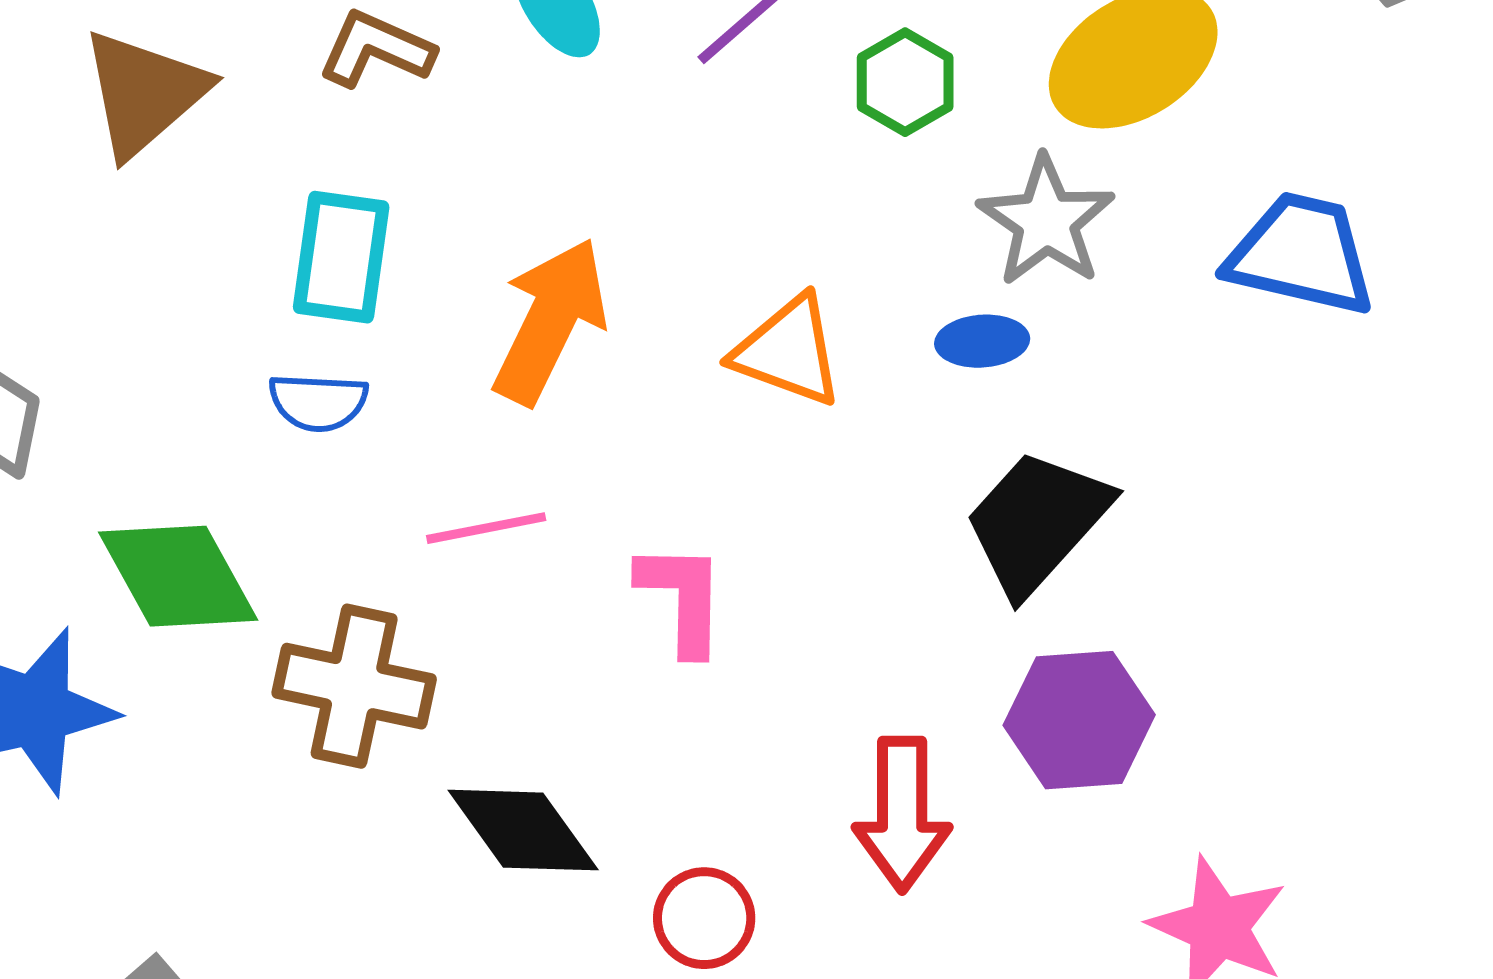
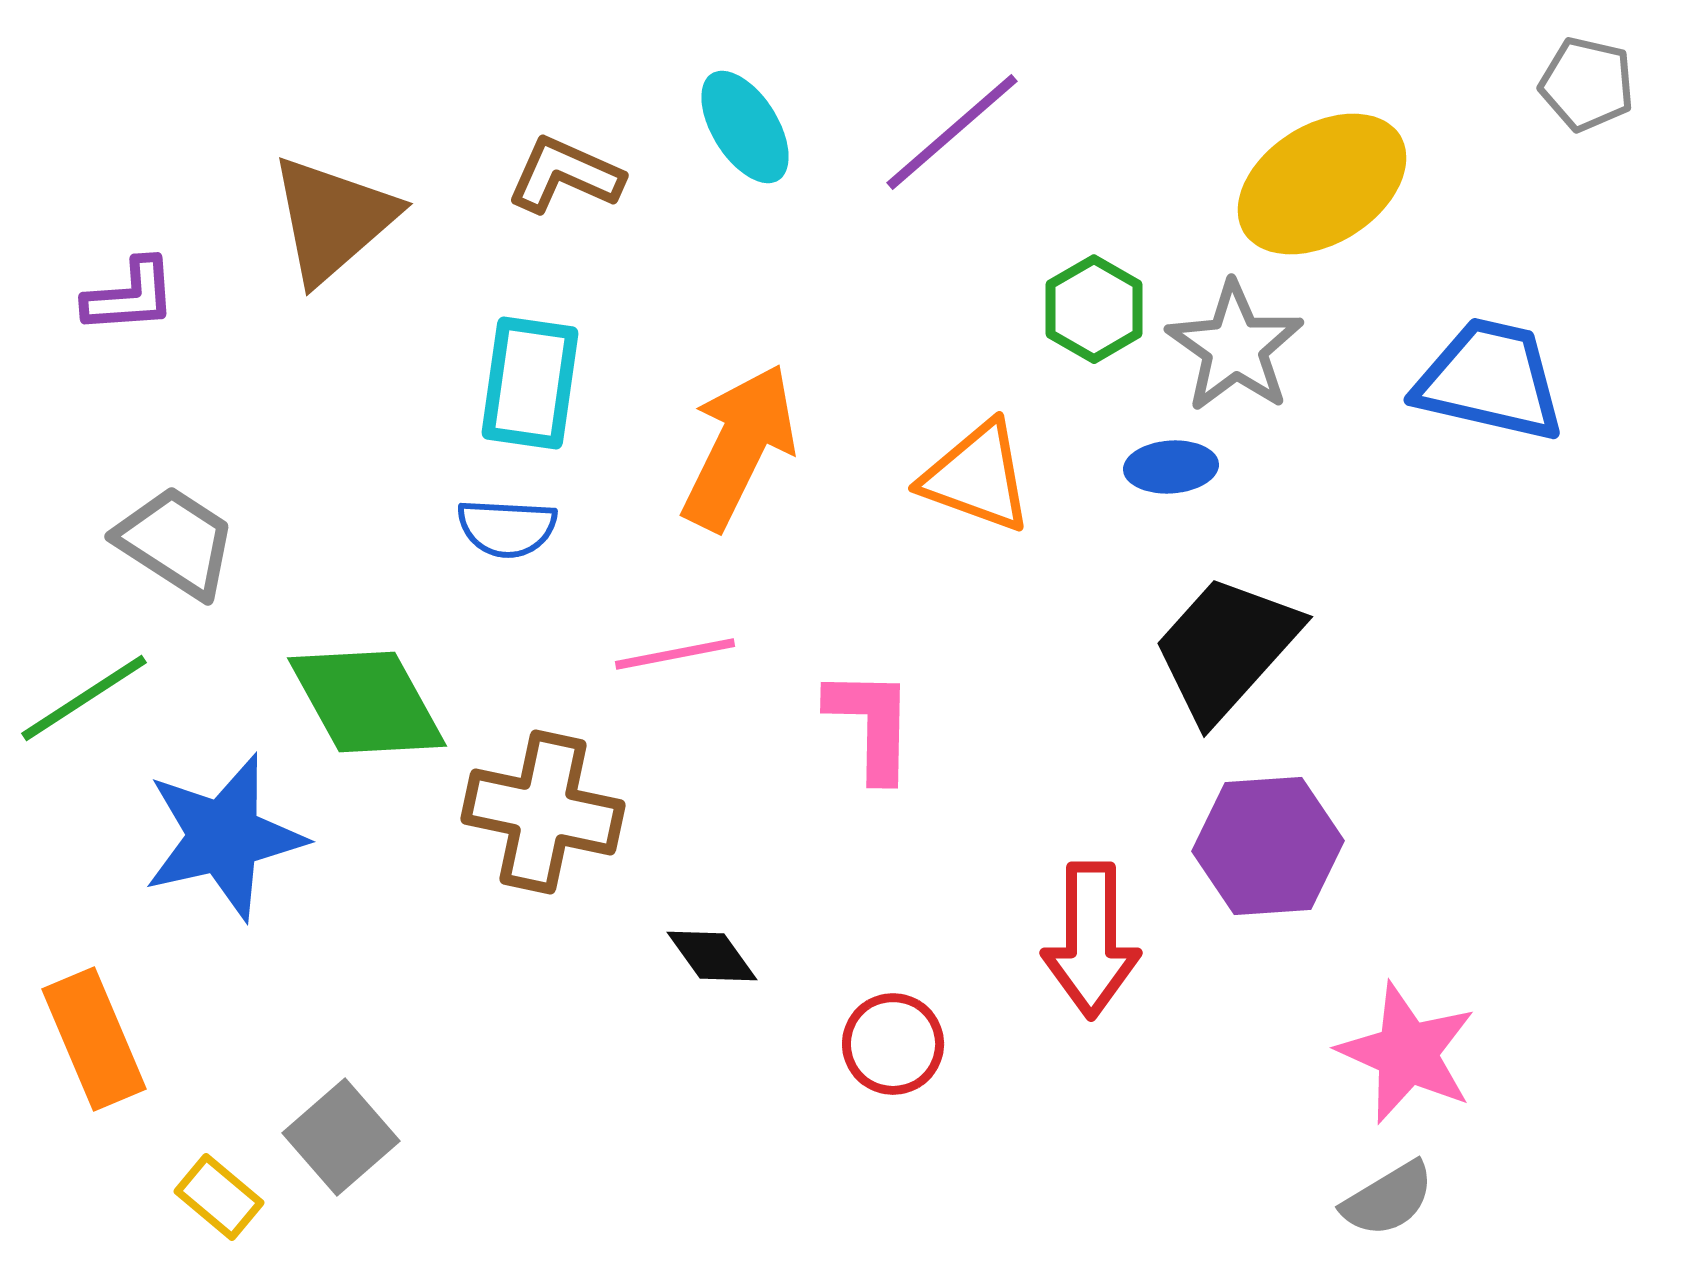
green hexagon: (905, 82) -> (1094, 309), moved
black diamond: (523, 830) -> (712, 956), size x0.6

